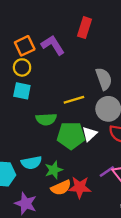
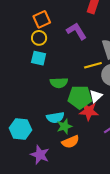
purple L-shape: (53, 45) -> (76, 31), moved
yellow line: (74, 100) -> (93, 65), moved
cyan semicircle: (31, 163) -> (55, 117), moved
red star: (80, 187) -> (89, 111), moved

